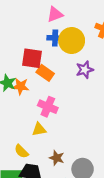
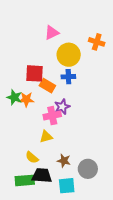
blue cross: (55, 38) -> (68, 77), moved
purple star: (85, 70) -> (62, 107), moved
pink cross: (48, 107) -> (52, 116), turned -30

